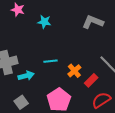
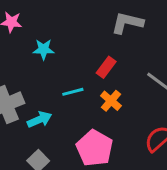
cyan star: (44, 22) -> (44, 49), moved
red rectangle: (91, 80) -> (106, 67), moved

